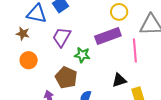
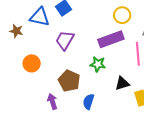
brown star: (23, 34) -> (16, 31), moved
green star: (82, 55) -> (98, 64), moved

